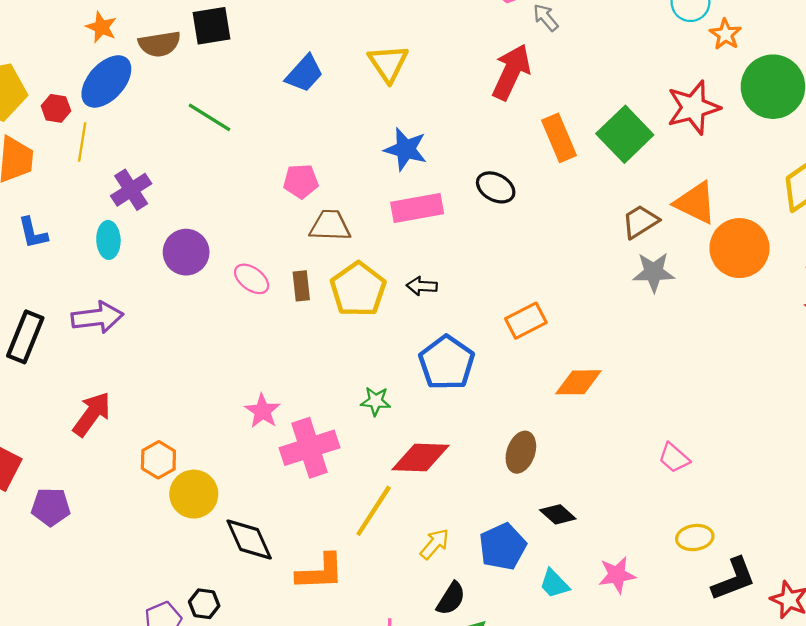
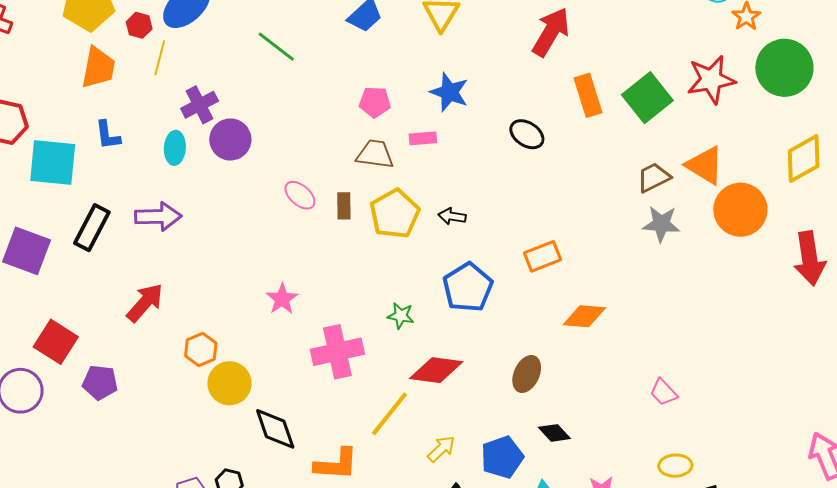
pink pentagon: (301, 181) -> (375, 102), moved
pink rectangle: (417, 208) -> (423, 138), moved, size x0.6
purple circle: (186, 252) -> (230, 139), moved
pink star: (262, 411) -> (282, 299), moved

